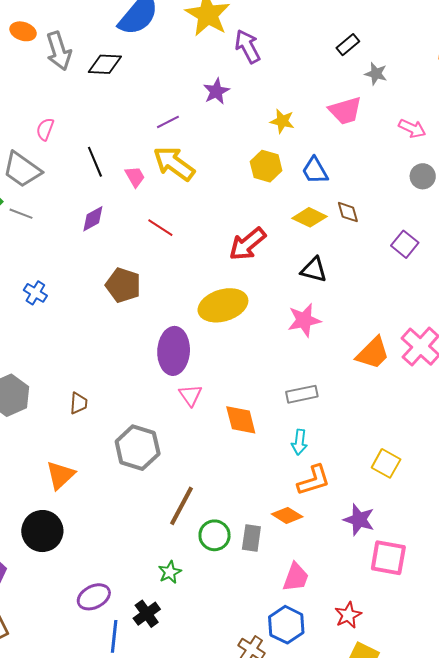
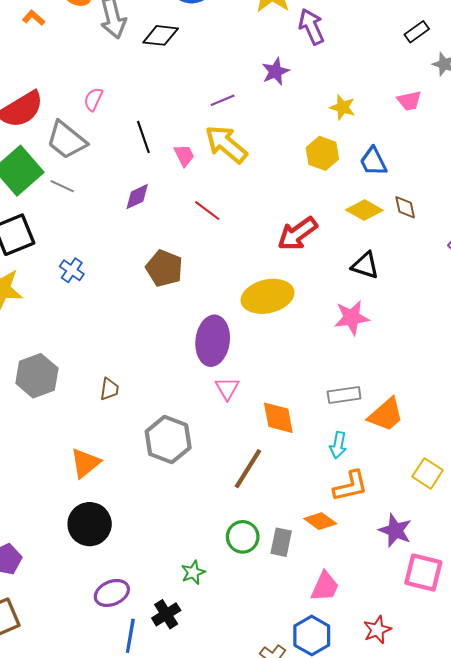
pink trapezoid: (345, 111) -> (409, 101), size x0.7
orange trapezoid: (373, 353) -> (386, 415), moved
brown line: (182, 506) -> (248, 469), moved
black circle: (42, 531) -> (90, 524), moved

